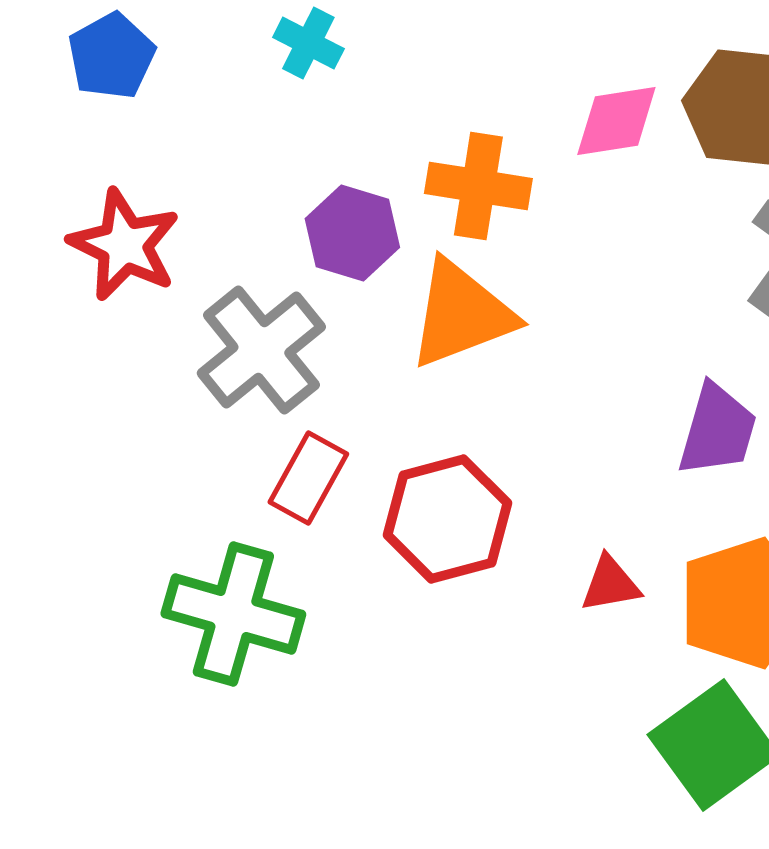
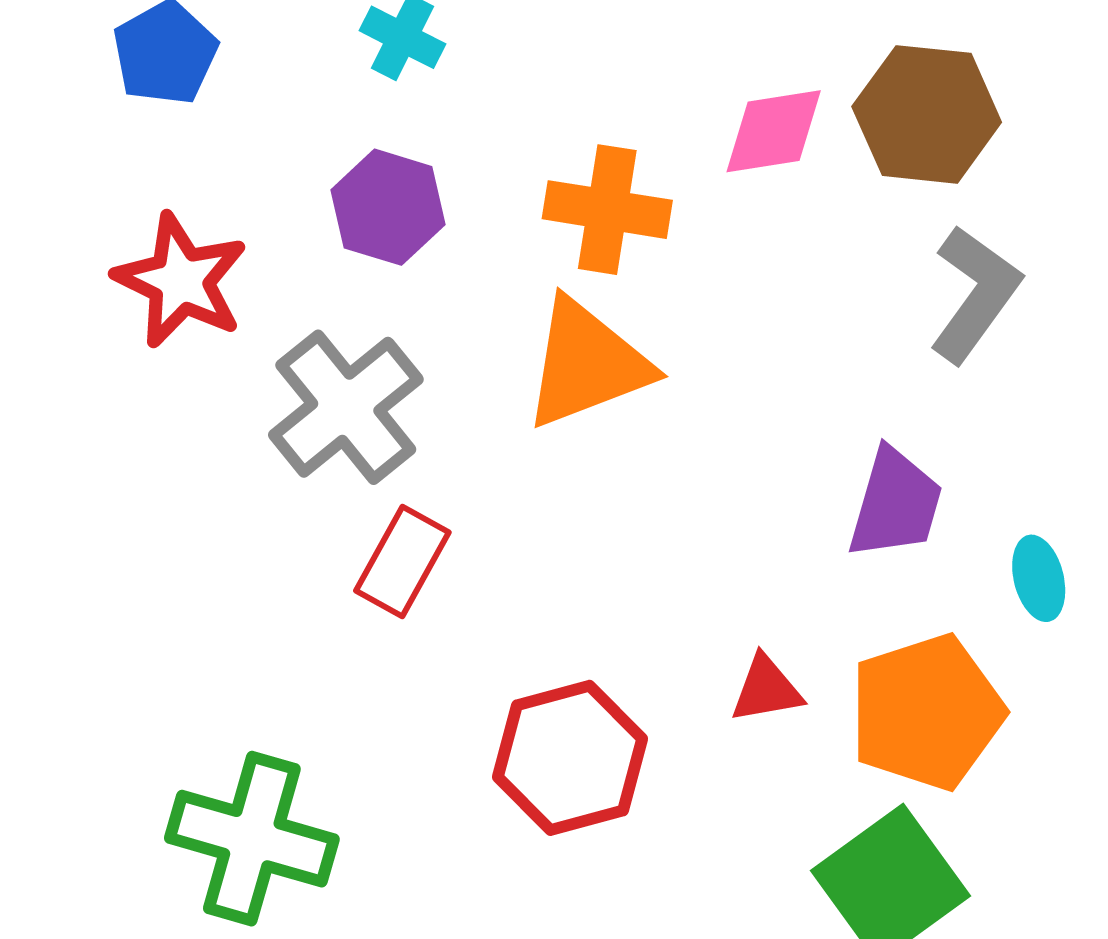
purple hexagon: (352, 233) -> (388, 207), moved
red hexagon: (447, 519) -> (570, 758), moved
green cross: (233, 614) -> (252, 839), moved

